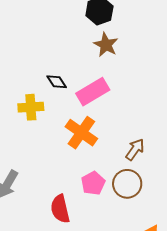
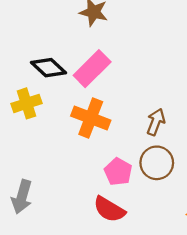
black diamond: (57, 82) -> (49, 68), size x1.4
red semicircle: (60, 209) -> (109, 209), moved, turned -32

